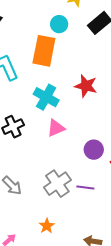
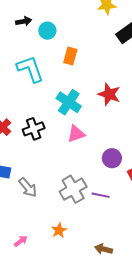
cyan circle: (59, 24) -> (47, 31), moved
orange rectangle: (44, 51) -> (70, 56), size x0.6

